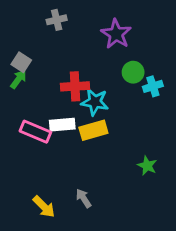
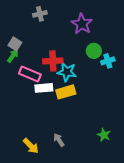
pink rectangle: (35, 132) -> (30, 74), moved
green star: (147, 166) -> (104, 135), moved

